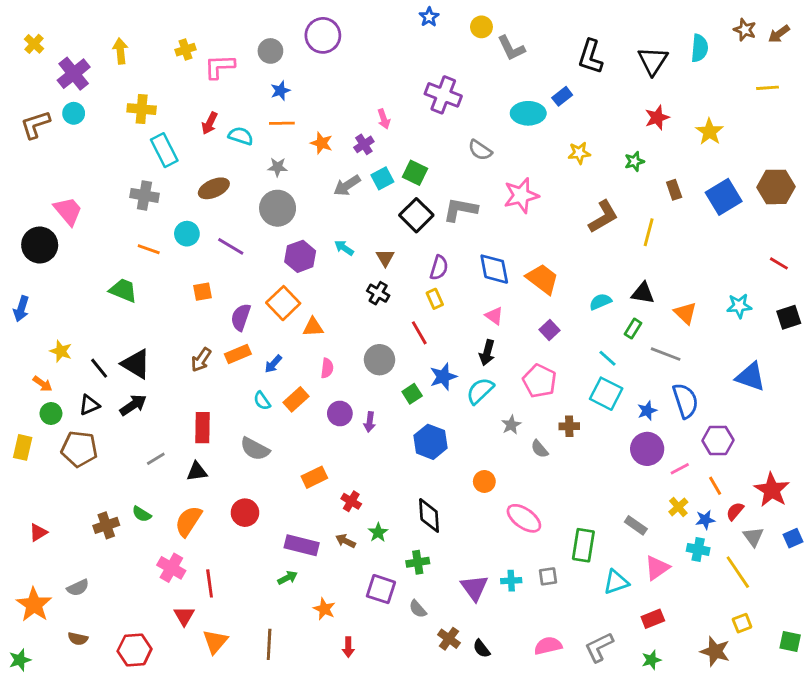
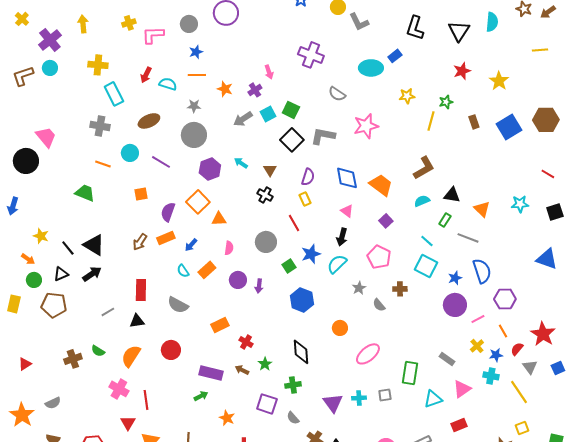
brown L-shape: (603, 217) -> (424, 168), moved
yellow line: (649, 232) -> (431, 121), moved
blue triangle: (751, 377) -> (547, 259), moved
pink ellipse: (524, 518) -> (368, 354), turned -75

